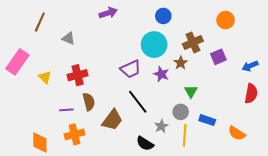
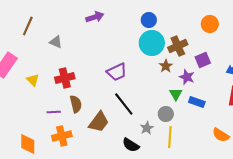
cyan circle: (154, 45) -> (152, 43), moved
purple star: (161, 74) -> (187, 77), moved
blue rectangle: (207, 120) -> (197, 102), moved

